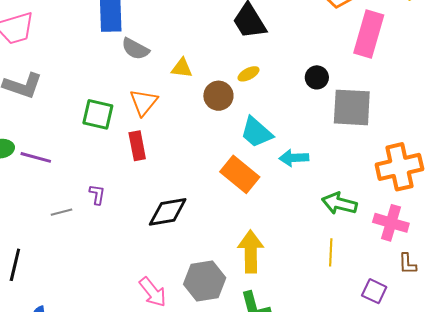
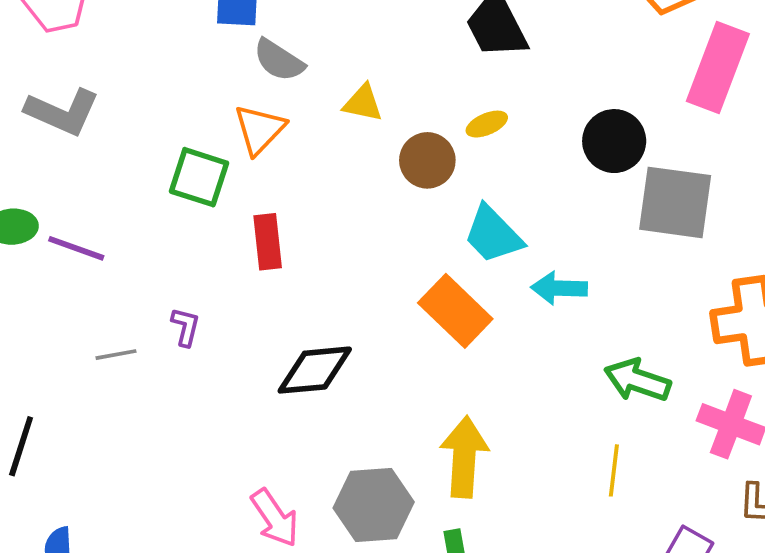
black circle: (317, 77) -> (614, 141), size x1.4
orange triangle: (144, 102) -> (259, 129), moved

